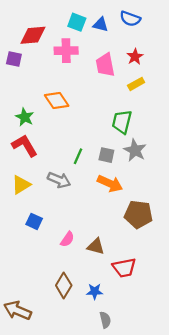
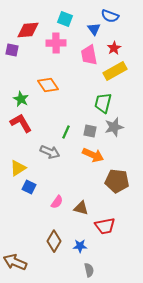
blue triangle: (101, 25) -> (94, 29), moved, turned 40
yellow rectangle: (136, 84) -> (115, 71), size x1.6
gray star: (135, 150) -> (114, 127), turned 30
yellow triangle: (21, 185) -> (18, 168), moved

